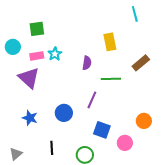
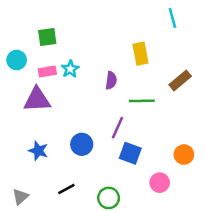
purple triangle: (29, 78) -> (37, 100), turned -45
blue square: (102, 130) -> (130, 153), moved
black line: (52, 148) -> (66, 189), turned 64

